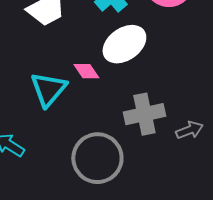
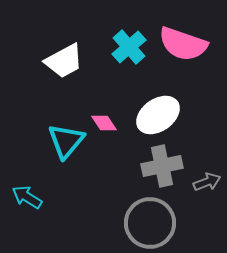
white ellipse: (124, 44) -> (158, 115), moved
gray circle: (97, 158) -> (150, 223), moved

